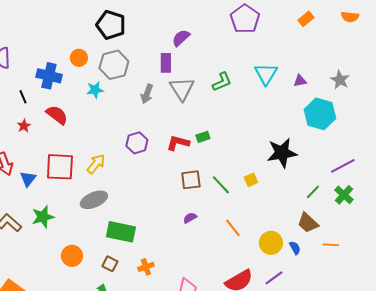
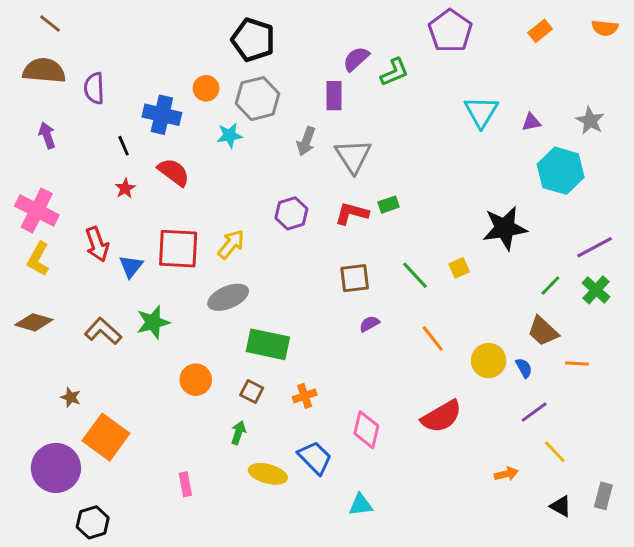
green L-shape: (222, 82) -> (394, 72), moved
gray triangle: (182, 89) -> (353, 156), moved
brown square: (191, 180) -> (355, 278), moved
purple line: (274, 278) -> (534, 412), moved

